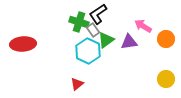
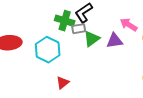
gray rectangle: (93, 30) -> (79, 29), turned -64
cyan hexagon: (88, 51) -> (48, 50), moved

